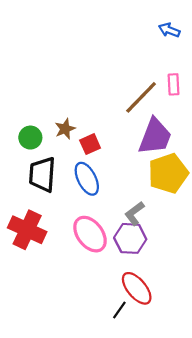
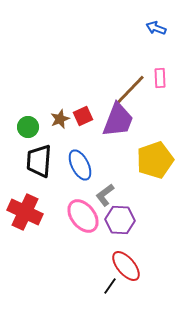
purple trapezoid: (155, 136) -> (118, 120), moved
red square: (90, 144) -> (83, 116), moved
gray L-shape: (135, 213) -> (105, 195), moved

